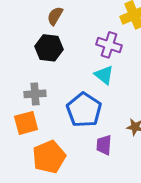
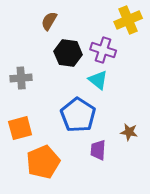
black hexagon: (49, 48) -> (68, 53), moved
gray cross: (35, 94) -> (21, 78), moved

